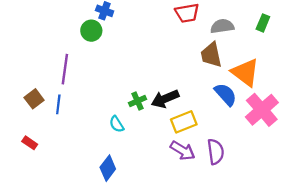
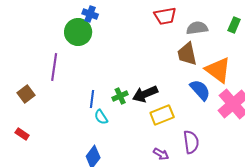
green circle: (91, 31) -> (78, 32), size x1.4
blue line: (58, 104) -> (92, 99), moved
purple arrow: (183, 151) -> (161, 154), moved, size x0.7

